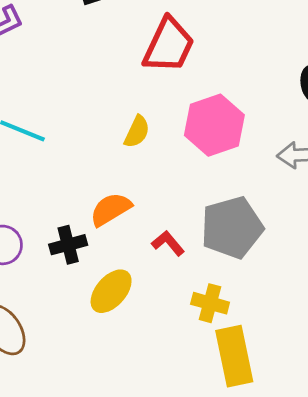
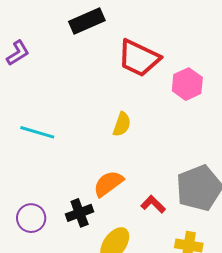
red trapezoid: (169, 45) -> (139, 58), turned 96
pink hexagon: (214, 125) -> (187, 84), moved, size x0.7

